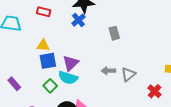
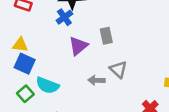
blue square: (48, 61) -> (25, 64), turned 30
purple triangle: (71, 63) -> (78, 46), moved
gray triangle: (128, 74) -> (118, 70), moved, turned -42

